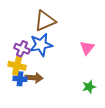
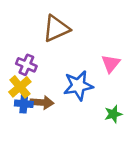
blue star: (41, 45) -> (78, 86), moved
yellow cross: (17, 66) -> (20, 87), turned 36

